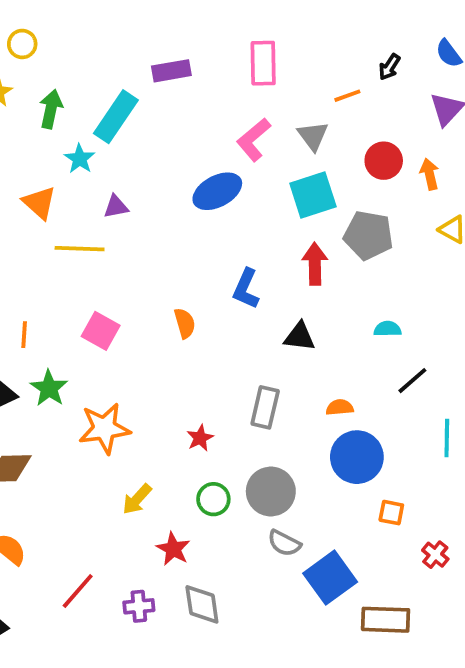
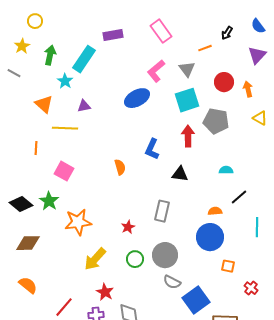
pink rectangle: (263, 63) -> (161, 31), turned -35
pink square: (101, 331) -> (64, 171), moved
orange line: (24, 335) -> (36, 148), moved
orange semicircle: (340, 407) -> (215, 211), moved
yellow arrow: (137, 499) -> (95, 259), size x1.4
red star: (173, 549) -> (105, 292), moved

